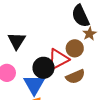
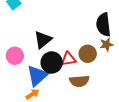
black triangle: (17, 41) -> (43, 40), moved
red triangle: (58, 59) -> (68, 59), size x0.7

